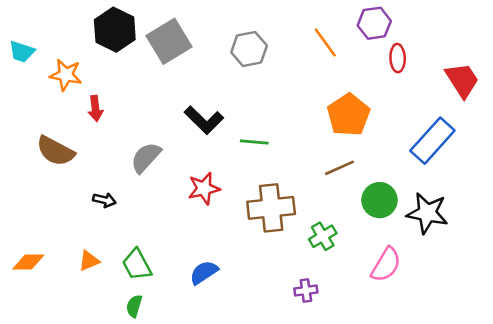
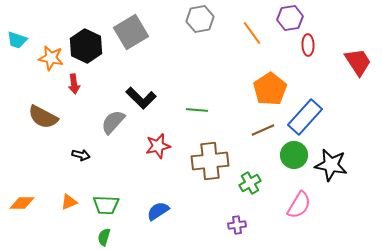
black hexagon: (115, 30) -> (86, 46), moved
gray hexagon: (249, 49) -> (200, 19), moved
black L-shape: (204, 120) -> (141, 98), moved
blue rectangle: (432, 141) -> (305, 117), moved
green trapezoid: (137, 265) -> (106, 205), turned -60

